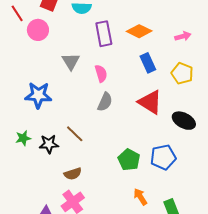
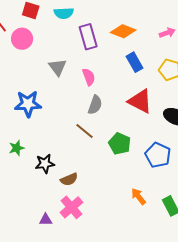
brown line: (75, 134) -> (84, 131), moved
black star: (49, 144) -> (45, 164), moved
blue pentagon: (163, 157) -> (158, 155), turned -30
green pentagon: (129, 160) -> (120, 144), moved

